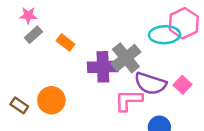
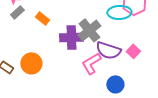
pink L-shape: (129, 100) -> (91, 63), turned -30

